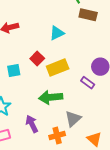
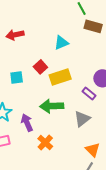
gray triangle: (73, 119) -> (82, 119), moved
purple arrow: (32, 124) -> (27, 123), moved
orange cross: (57, 135) -> (45, 143), moved, turned -35

